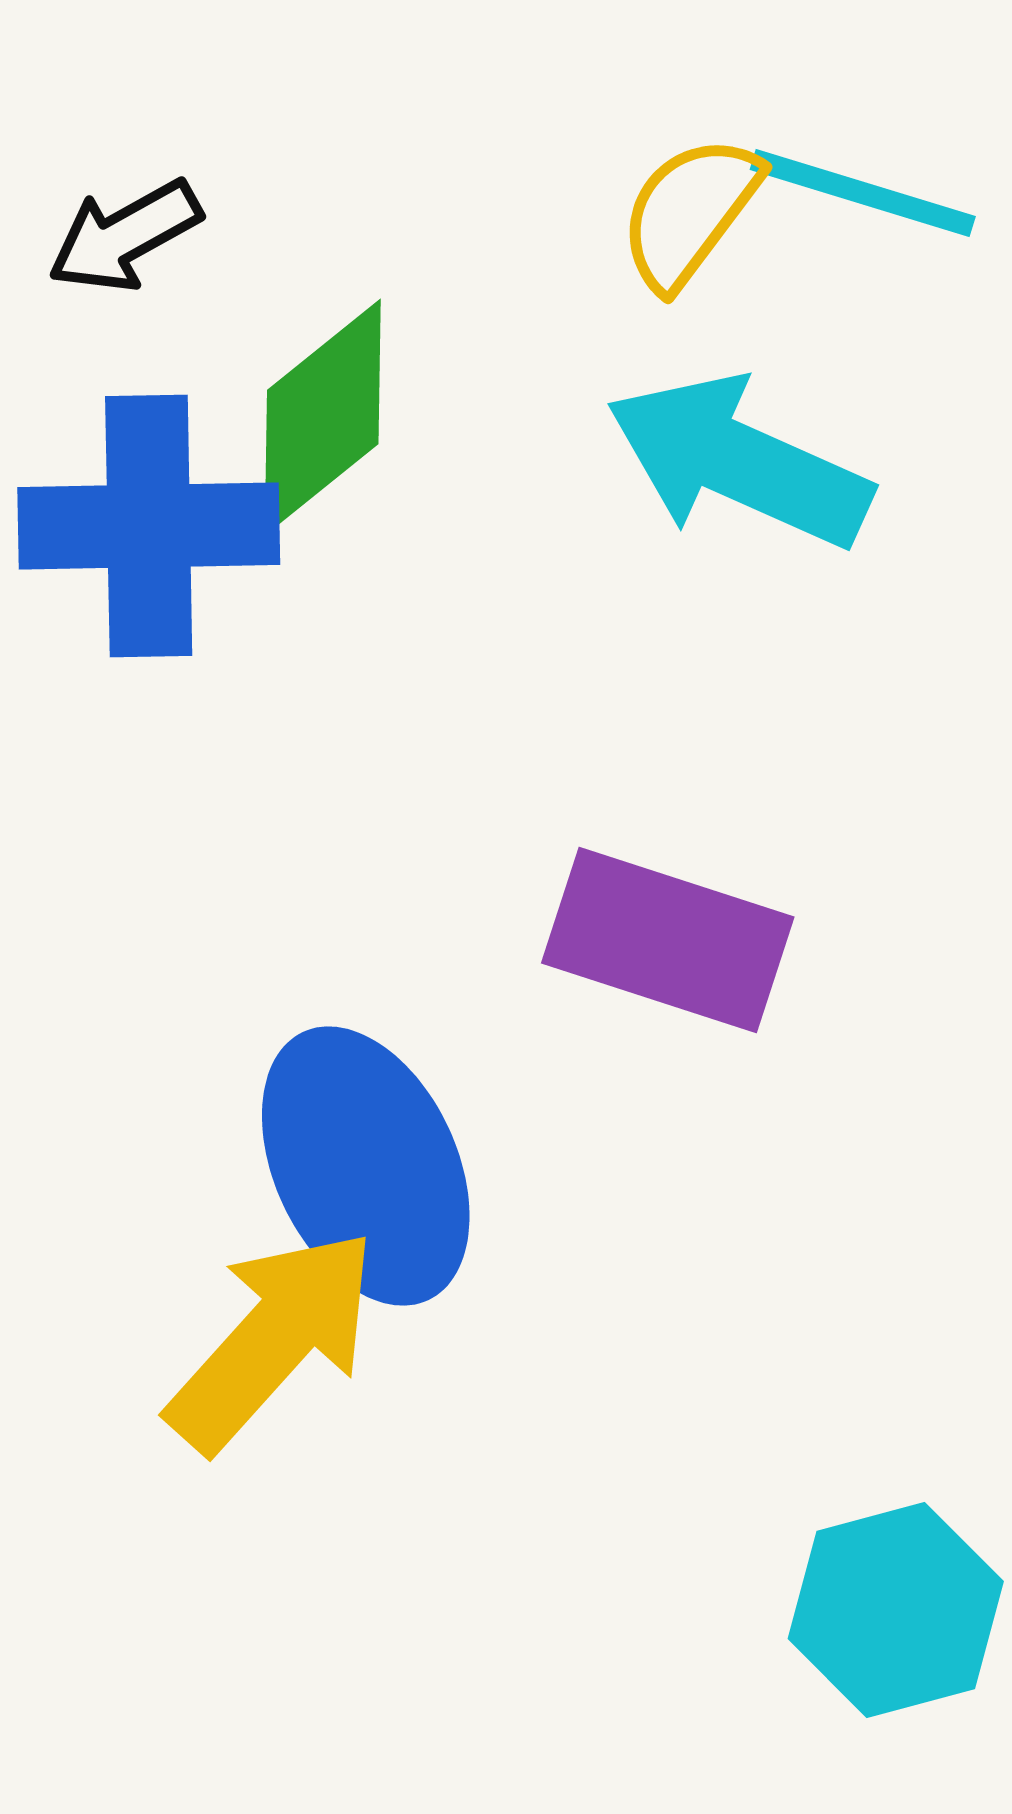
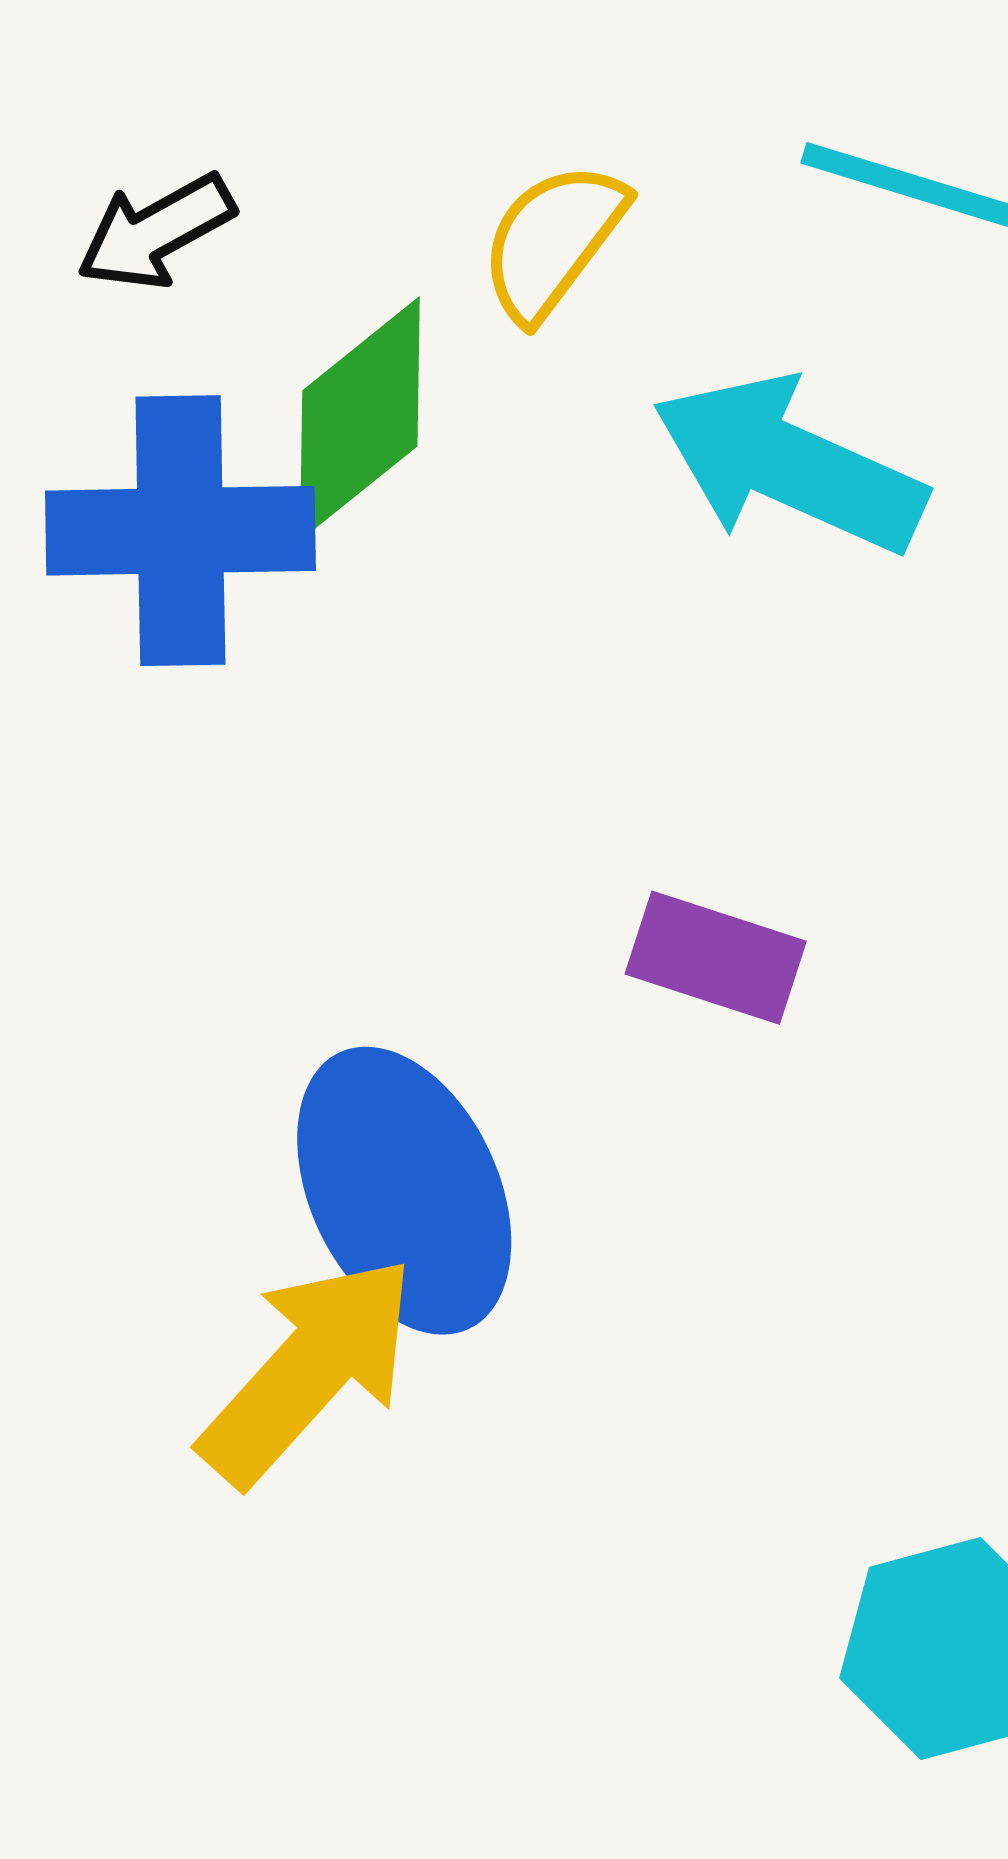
yellow semicircle: (690, 212) -> (553, 241), moved
purple rectangle: (668, 940) -> (716, 958), size x0.7

